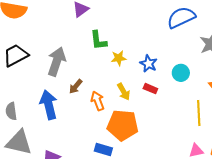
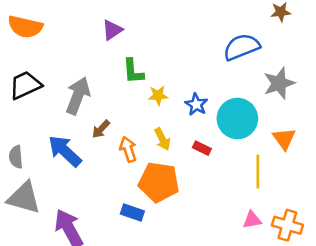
cyan circle: (181, 73) -> (237, 119), size x1.8
red rectangle: (150, 89) -> (202, 148), moved
blue arrow: (49, 105) -> (65, 151), turned -36

